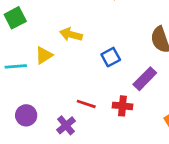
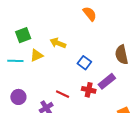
green square: (15, 18) -> (23, 35), moved
blue square: (111, 57) -> (84, 63), turned -32
red cross: (122, 106) -> (89, 90), moved

